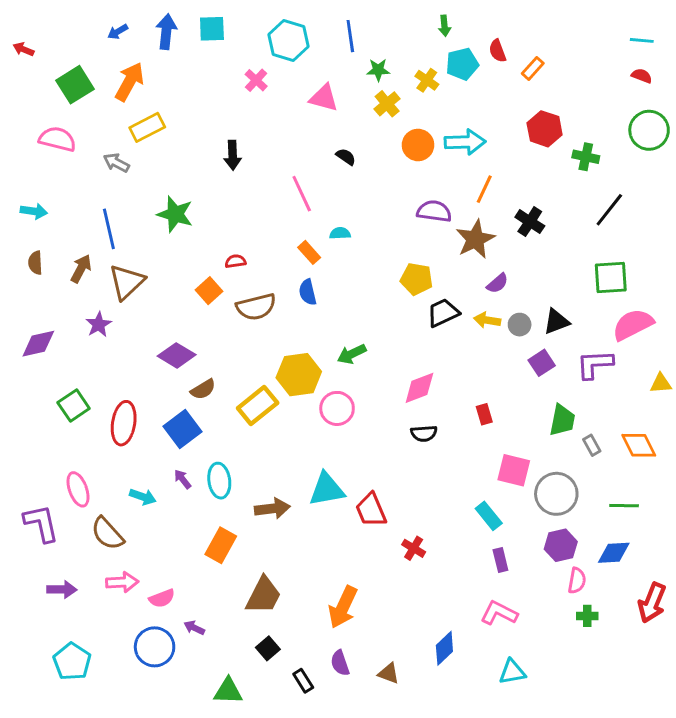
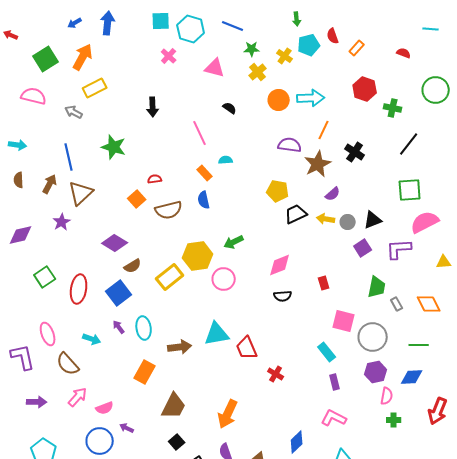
cyan square: (212, 29) -> (161, 21), moved
blue line: (350, 36) -> (233, 26), turned -60
red semicircle: (642, 76) -> (404, 53), moved
pink arrow: (122, 582) -> (78, 397), turned -45

